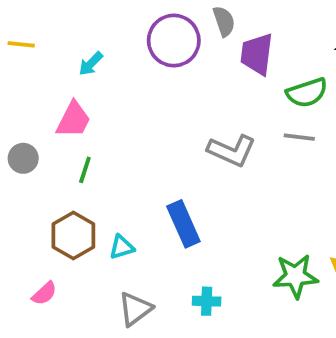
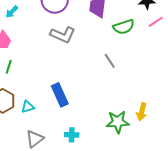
gray line: (299, 137) -> (110, 61), moved, turned 49
gray L-shape: (232, 151) -> (63, 35), moved

